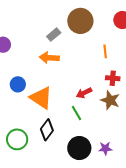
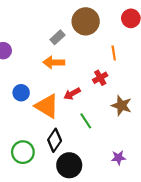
red cross: (113, 78) -> (100, 78), moved, turned -32
red arrow: (84, 93) -> (72, 94), moved
black circle: (79, 148) -> (69, 165), moved

